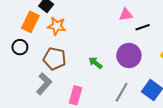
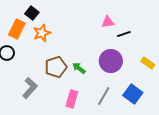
orange star: (57, 26) -> (42, 33), turned -30
brown pentagon: (55, 59) -> (56, 67), moved, turned -30
pink rectangle: (75, 95) -> (72, 99), moved

